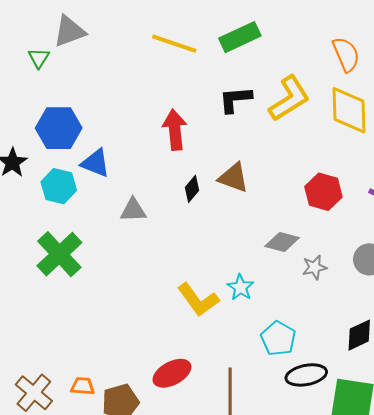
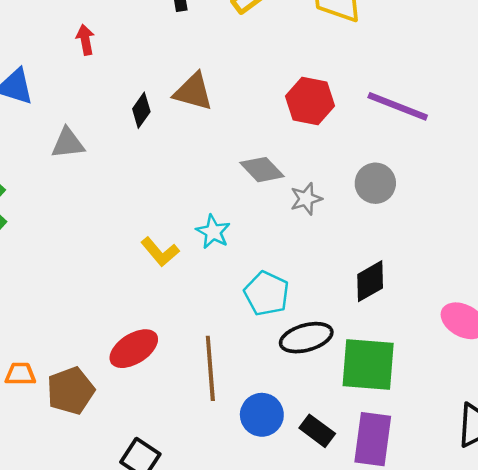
red arrow: (175, 130) -> (85, 40), moved, size x0.6
gray diamond: (282, 242) -> (262, 170), turned 36
yellow L-shape: (198, 300) -> (160, 252), size x0.7

